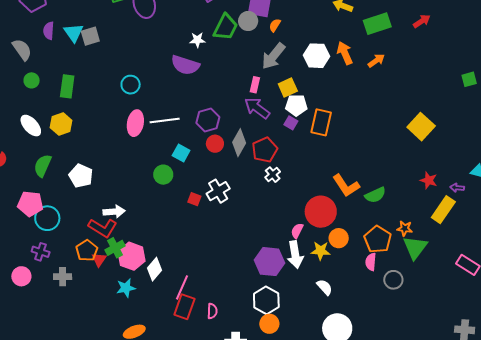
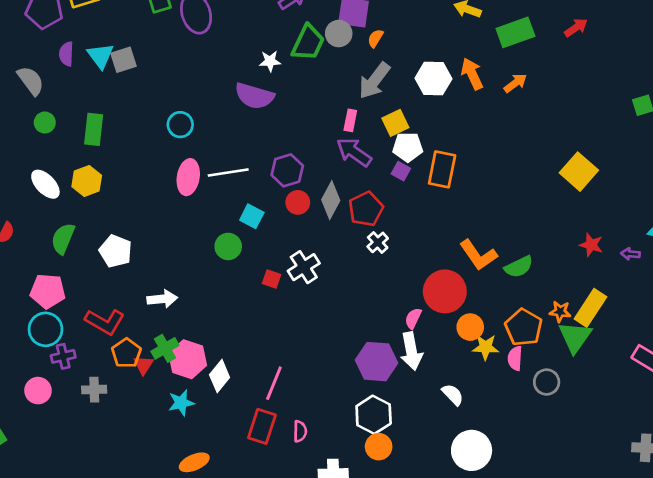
yellow rectangle: (443, 210) -> (590, 308), moved
cyan circle: (47, 218) -> (46, 329), moved
red L-shape: (103, 228) -> (105, 322), moved
yellow star: (321, 251) -> (486, 347), moved
purple cross: (41, 252) -> (63, 356), turned -30
pink line: (182, 287) -> (274, 383), moved

